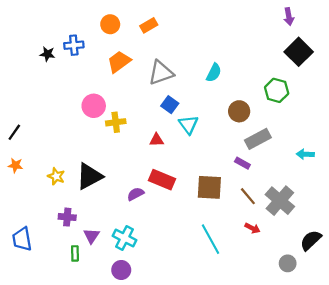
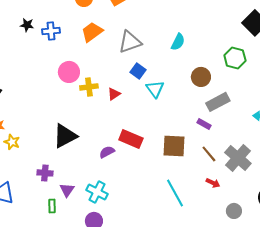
blue cross: (74, 45) -> (51, 31), moved
red triangle: (156, 140) -> (114, 94), moved, turned -32
yellow star: (56, 176) -> (12, 142), moved
gray circle: (288, 263) -> (234, 211), moved

